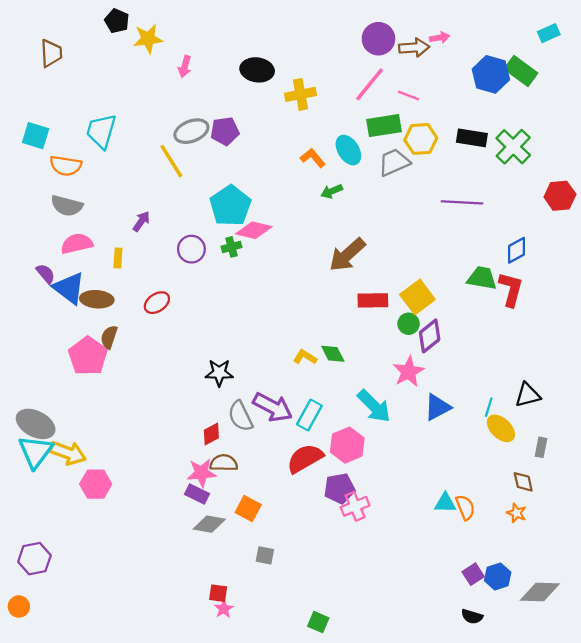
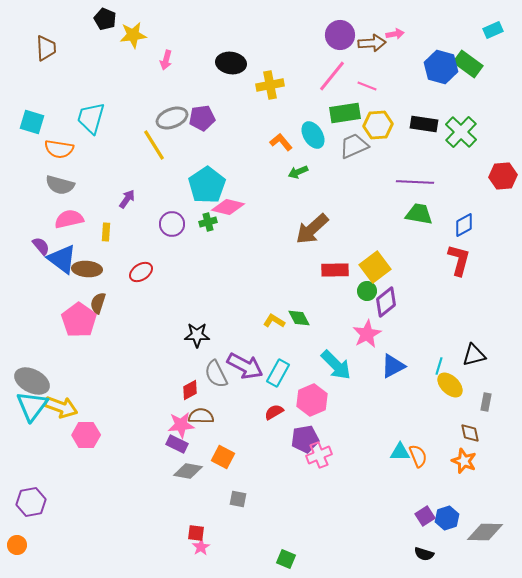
green trapezoid: (482, 278) -> (419, 214), moved
red semicircle: (305, 458) -> (274, 412), size x0.6
orange star: (516, 513) -> (464, 461), size x1.4

